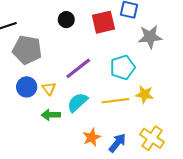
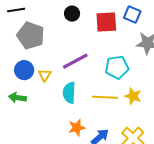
cyan semicircle: (77, 102) -> (69, 93), turned -55
green arrow: (51, 115) -> (17, 98), moved

